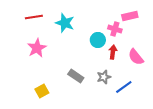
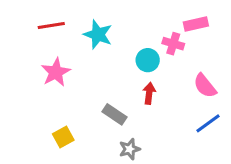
red arrow: (113, 52) -> (149, 93), moved
gray star: (104, 77) -> (130, 149), moved
blue line: (124, 87) -> (208, 123), moved

